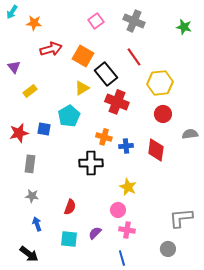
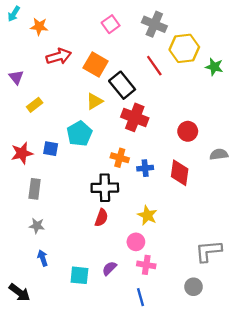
green star: (184, 27) -> (214, 67), moved
yellow hexagon: (160, 83) -> (184, 48), moved
red semicircle: (70, 207) -> (101, 218), moved
black arrow: (29, 254) -> (20, 293), moved

